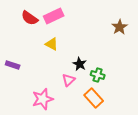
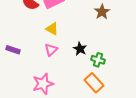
brown star: (120, 27) -> (102, 12), moved
pink triangle: (69, 80) -> (51, 50), moved

